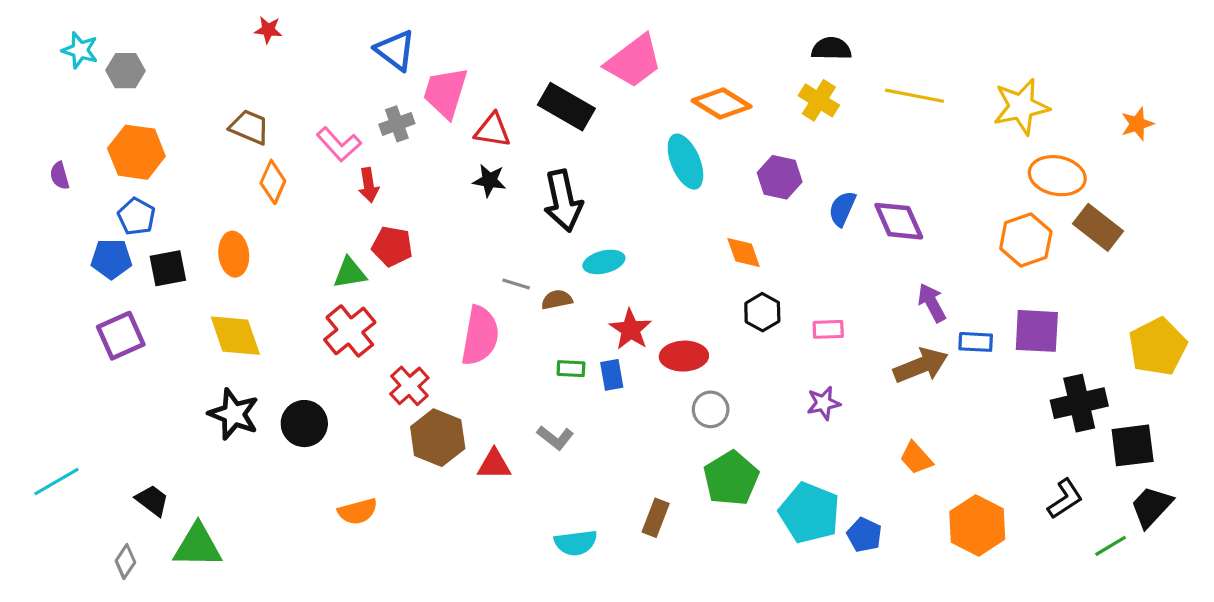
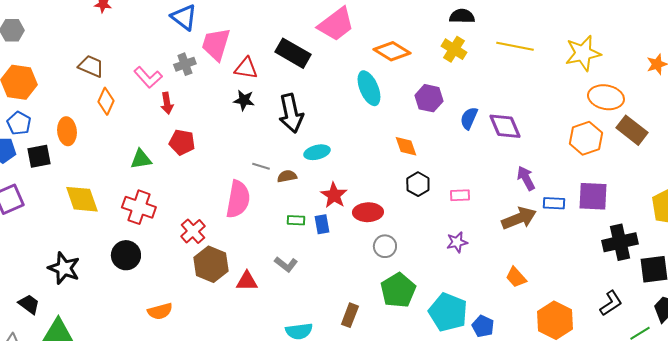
orange ellipse: (234, 254) -> (67, 131), moved
green triangle: (350, 273) -> (141, 159), moved
red cross: (350, 331) -> (139, 207), moved, turned -32
black star: (234, 414) -> (64, 268), moved

